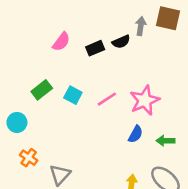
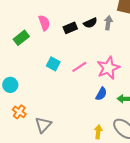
gray arrow: (141, 26) -> (108, 23), moved
pink semicircle: (61, 42) -> (44, 23), turned -56
green rectangle: (42, 90) -> (21, 38), moved

